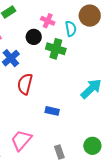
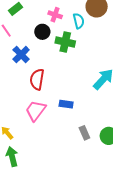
pink trapezoid: (21, 140) -> (36, 111), moved
gray rectangle: (59, 152) -> (84, 133), moved

